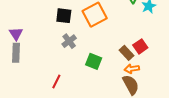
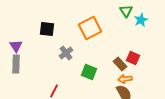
black square: (64, 16) -> (47, 29), moved
red square: (140, 46) -> (133, 58), turned -32

